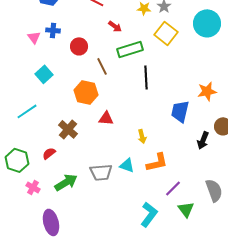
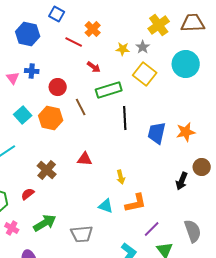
orange hexagon: (86, 92) -> (51, 118), moved
blue trapezoid: (180, 111) -> (157, 133), moved
gray trapezoid: (101, 172) -> (82, 234), moved

